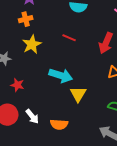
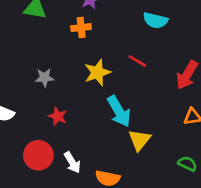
yellow star: (32, 44) -> (97, 72), moved
cyan arrow: (61, 75) -> (119, 111), turned 35

